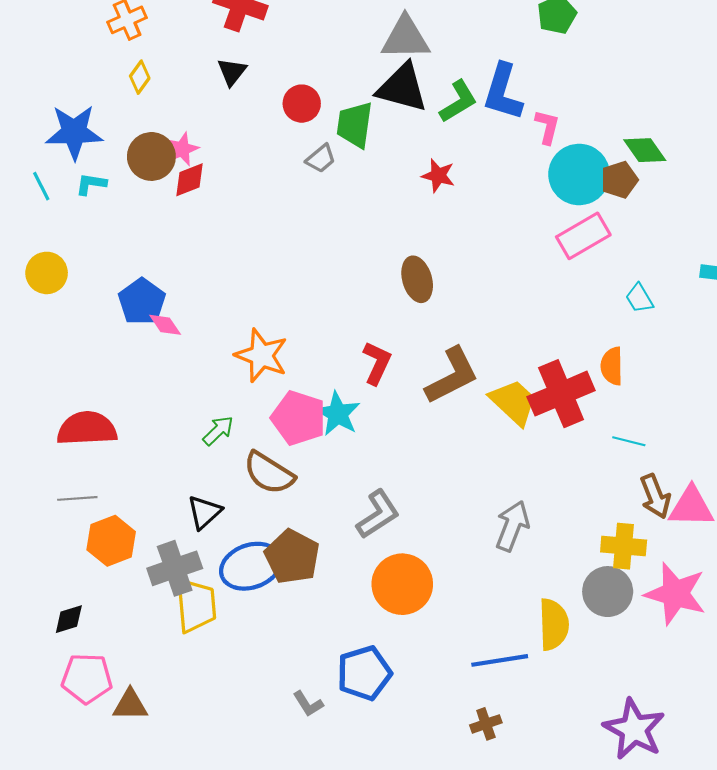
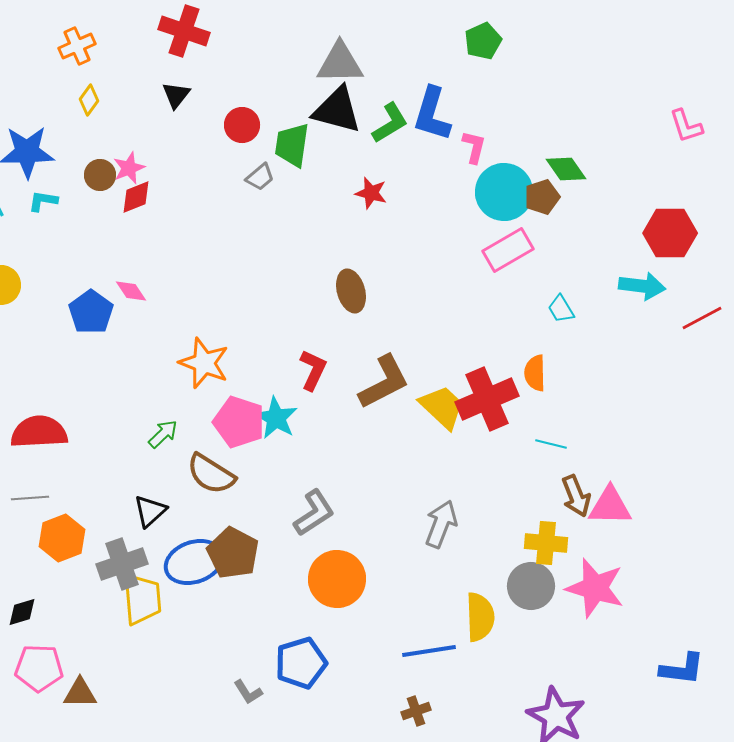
brown circle: (151, 156) -> (100, 175), size x0.7
pink diamond: (165, 325) -> (131, 291), moved

